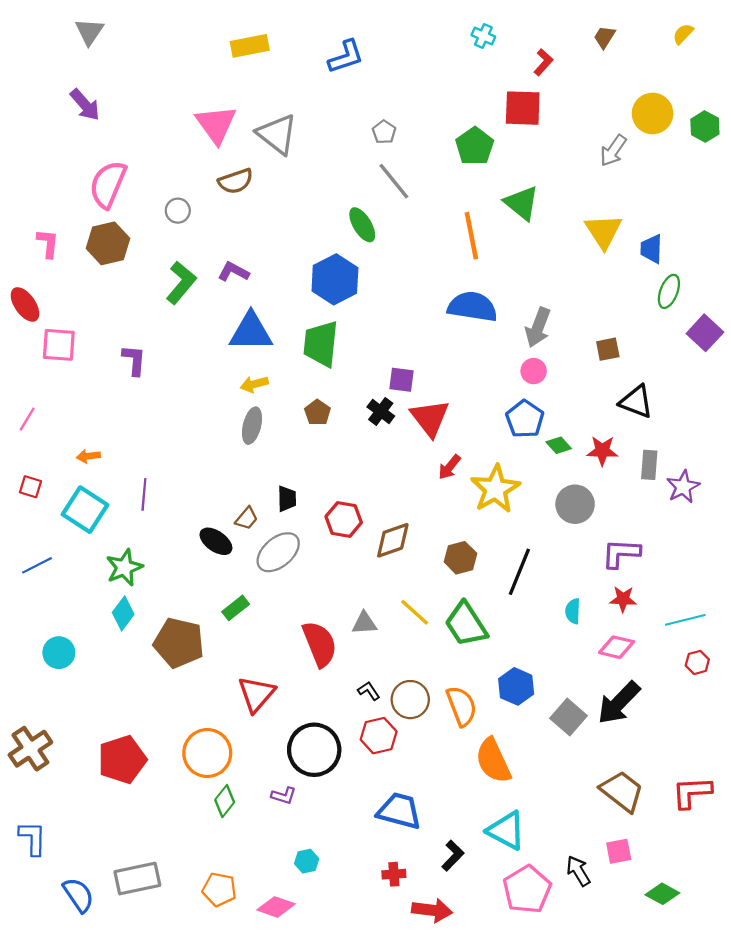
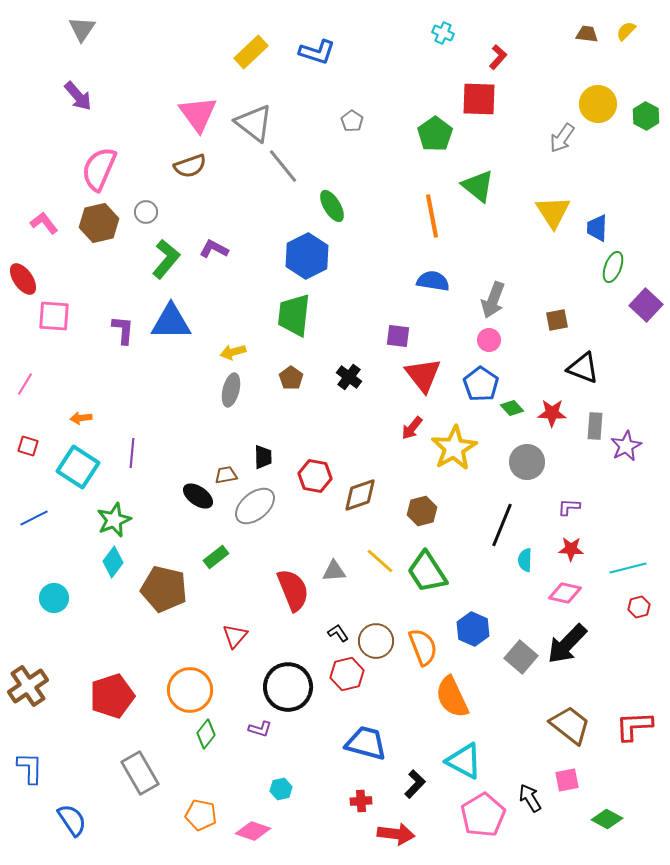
brown trapezoid: (605, 37) -> (587, 34), moved, turned 65
yellow rectangle: (250, 46) -> (251, 52), moved, turned -32
blue L-shape: (346, 57) -> (317, 52), turned 36
brown semicircle: (236, 181) -> (190, 166), moved
gray line: (394, 181) -> (283, 166), moved
gray circle: (178, 211) -> (146, 212), moved
pink L-shape: (48, 243) -> (44, 223), turned -44
blue semicircle: (472, 307) -> (433, 281), size x0.7
blue triangle: (251, 332) -> (171, 322), moved
purple square: (402, 380) -> (398, 336), moved
red triangle: (430, 418) -> (423, 375), moved
brown trapezoid: (247, 518) -> (226, 475), turned -140
purple L-shape: (621, 553) -> (569, 507), size x0.6
black line: (519, 572) -> (502, 525), moved
red triangle: (256, 694) -> (235, 636), size x0.7
gray rectangle: (137, 879) -> (140, 773), moved, turned 72

